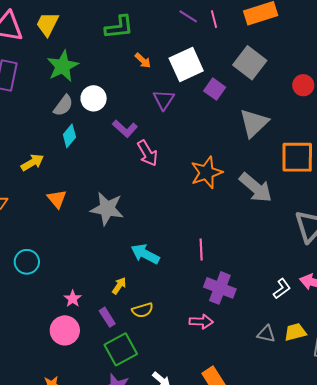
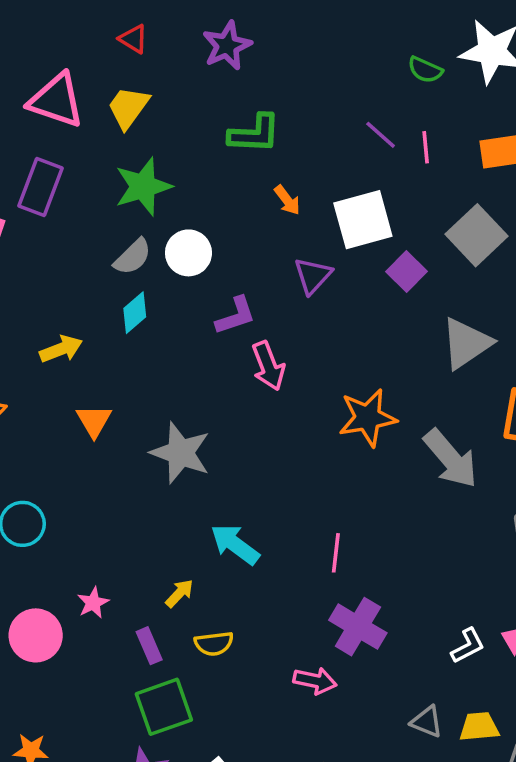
purple L-shape: (125, 129) -> (236, 316), turned -70
pink circle: (65, 330) -> (36, 635), moved

